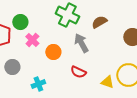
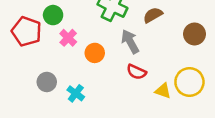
gray circle: (12, 67) -> (47, 82), moved
red semicircle: (78, 72) -> (136, 72), moved
cyan cross: (38, 84) -> (76, 93), turned -32

